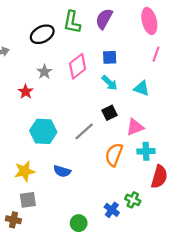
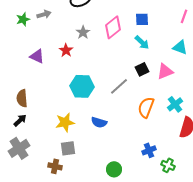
cyan triangle: (142, 88) -> (180, 47), moved
pink triangle: (135, 127) -> (165, 71), moved
cyan cross: (146, 151) -> (175, 104), turned -35
green cross: (133, 200) -> (168, 165), moved
blue cross: (112, 210) -> (149, 150), moved, turned 32

